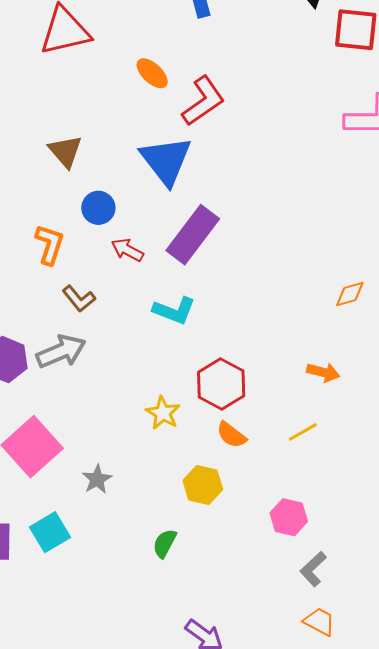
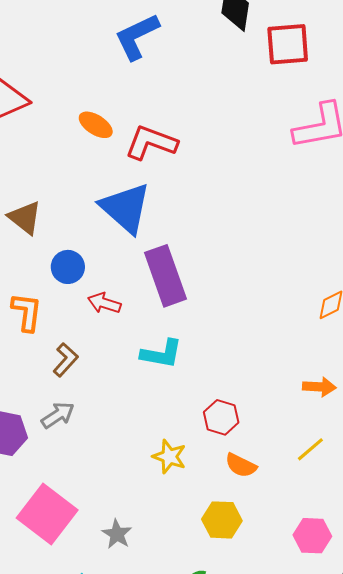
red L-shape: (203, 101) -> (151, 143), turned -114
purple rectangle: (193, 235) -> (166, 276), turned -46
brown L-shape: (79, 299) -> (66, 360), turned -88
gray arrow: (61, 351) -> (58, 415), size x0.7
red hexagon: (221, 384) -> (221, 417), size x0.7

